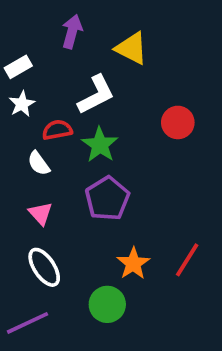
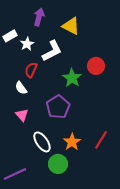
white star: (22, 104) -> (27, 44), moved
red semicircle: (57, 130) -> (31, 70), turned -56
green star: (100, 145) -> (72, 78), moved
white ellipse: (44, 267) -> (42, 142), moved

